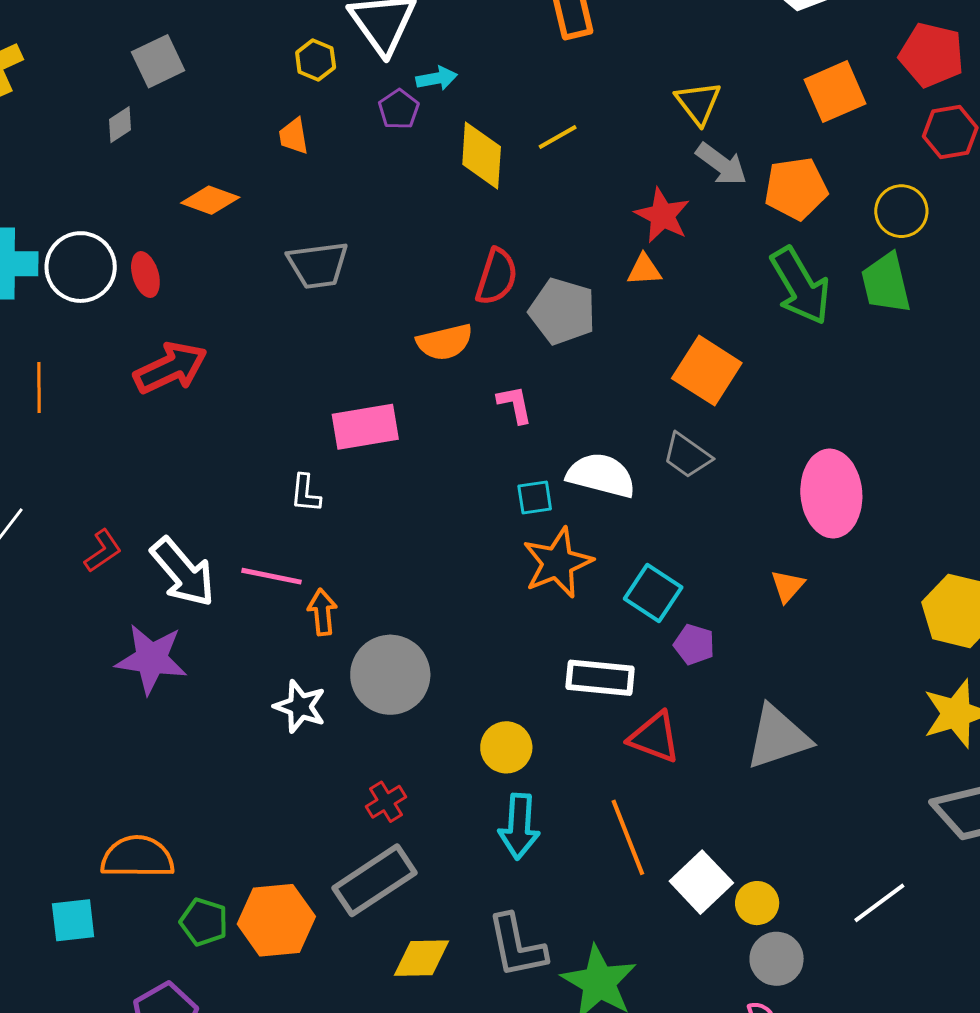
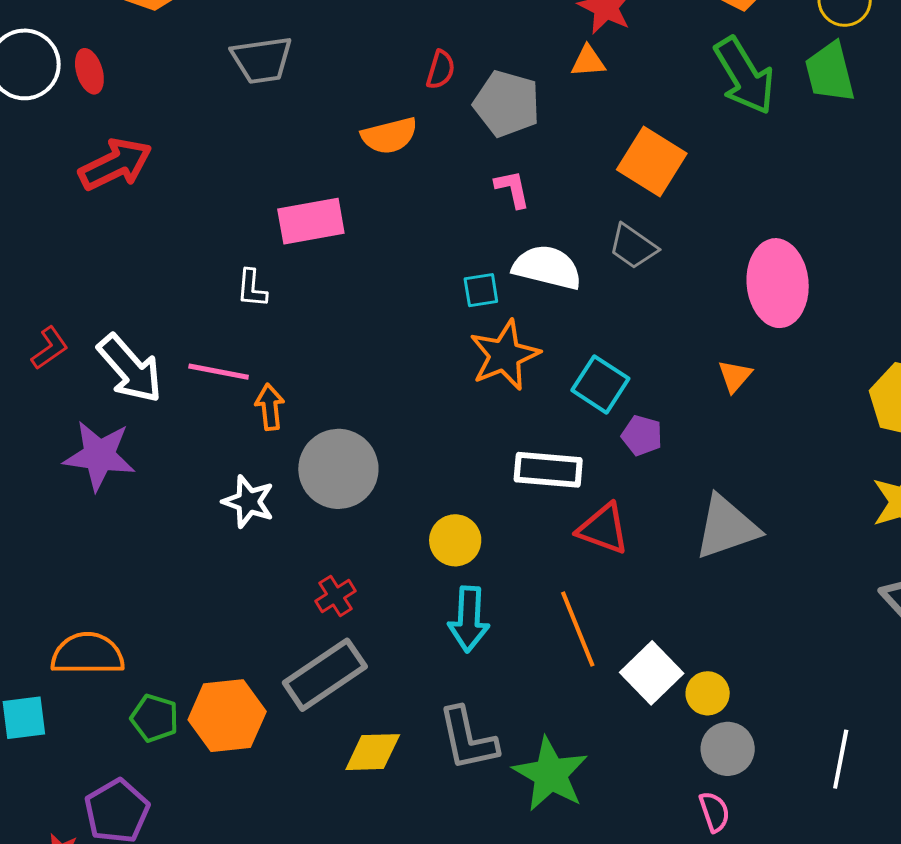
red semicircle: (497, 277) -> (441, 70), size x0.7
pink L-shape: (515, 404) -> (512, 189), moved
white line: (879, 903) -> (841, 759), moved, turned -42

